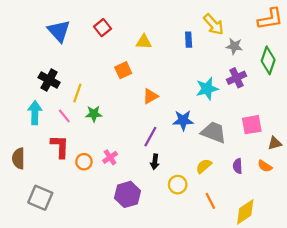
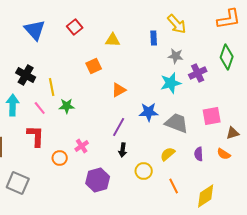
gray star: (234, 46) -> (176, 56), moved
yellow line: (77, 93) -> (52, 87), turned -30
orange circle: (84, 162) -> (60, 158), moved

